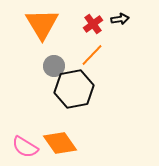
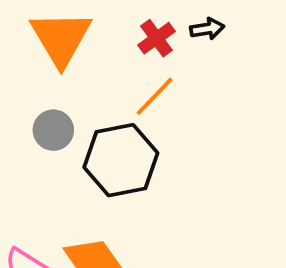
gray circle: (54, 66) -> (53, 130), moved

